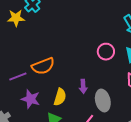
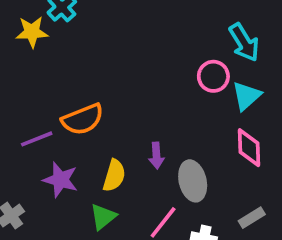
pink circle: (106, 52) -> (213, 76), moved

